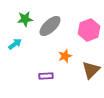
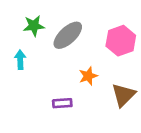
cyan arrow: (15, 44) -> (20, 60), turned -56

